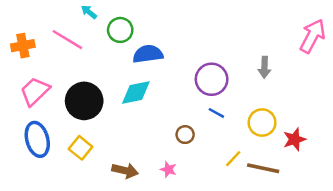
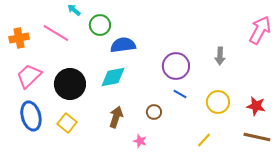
red star: (294, 139) -> (256, 106), moved, turned 30
yellow line: (233, 159) -> (204, 140), moved
brown line: (263, 168) -> (257, 137), moved
brown arrow: (125, 171) -> (116, 117), moved, turned -85

